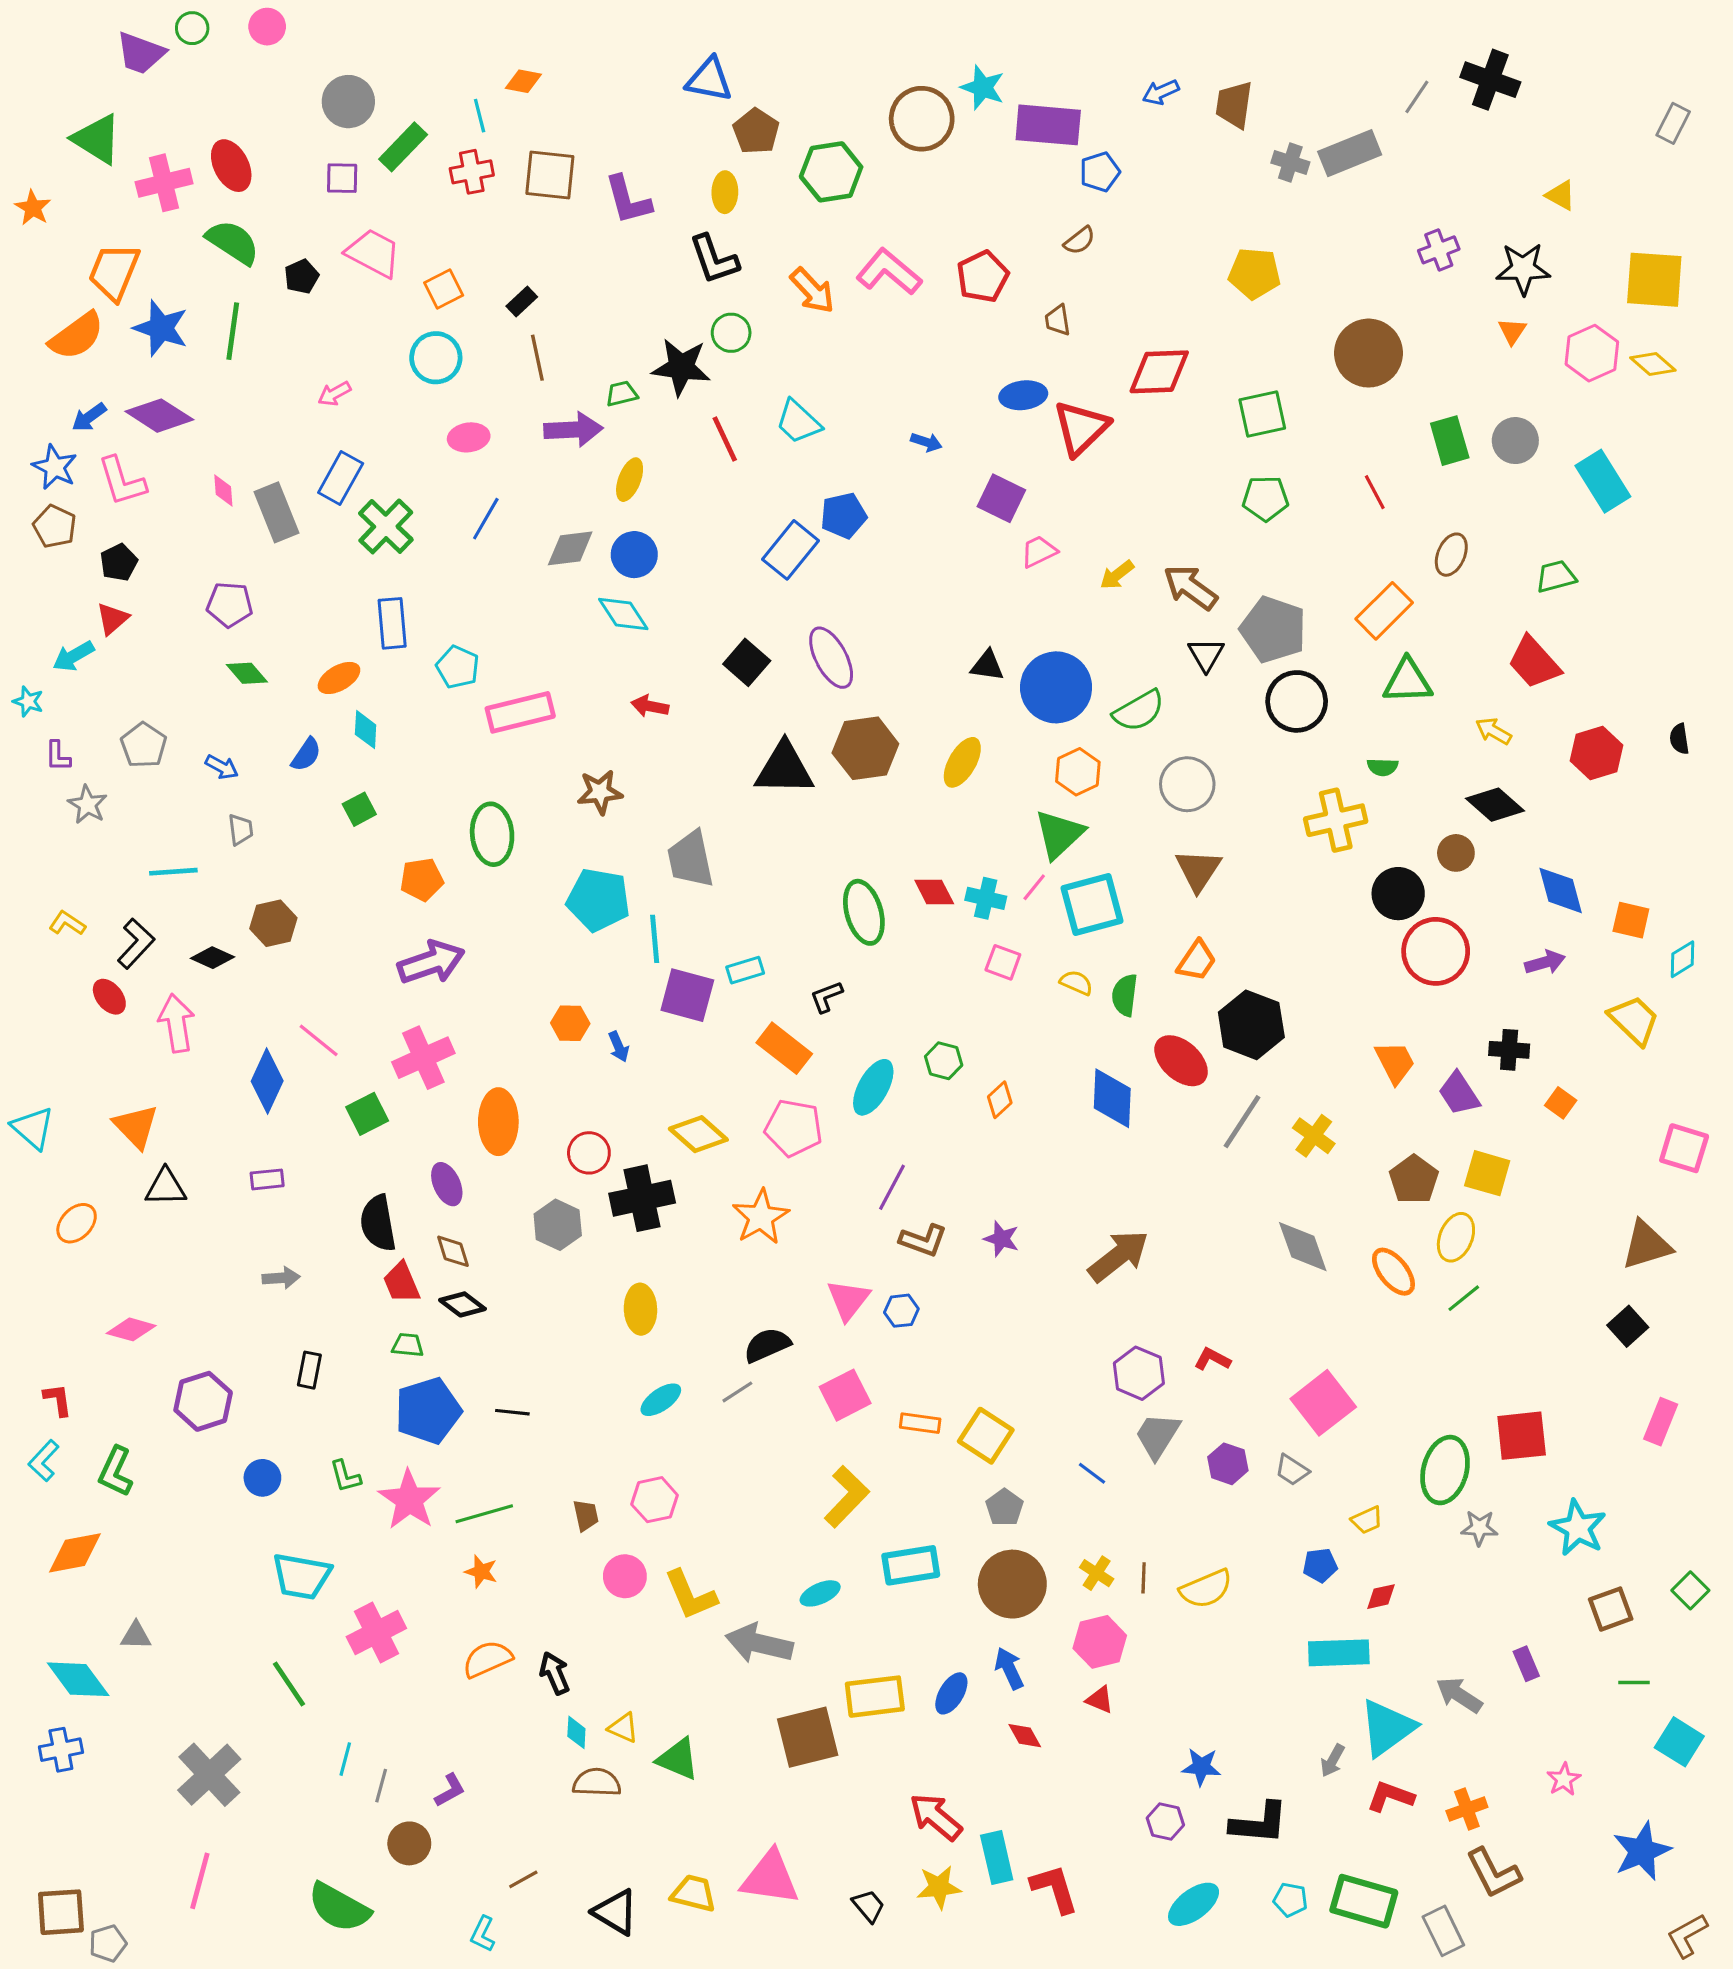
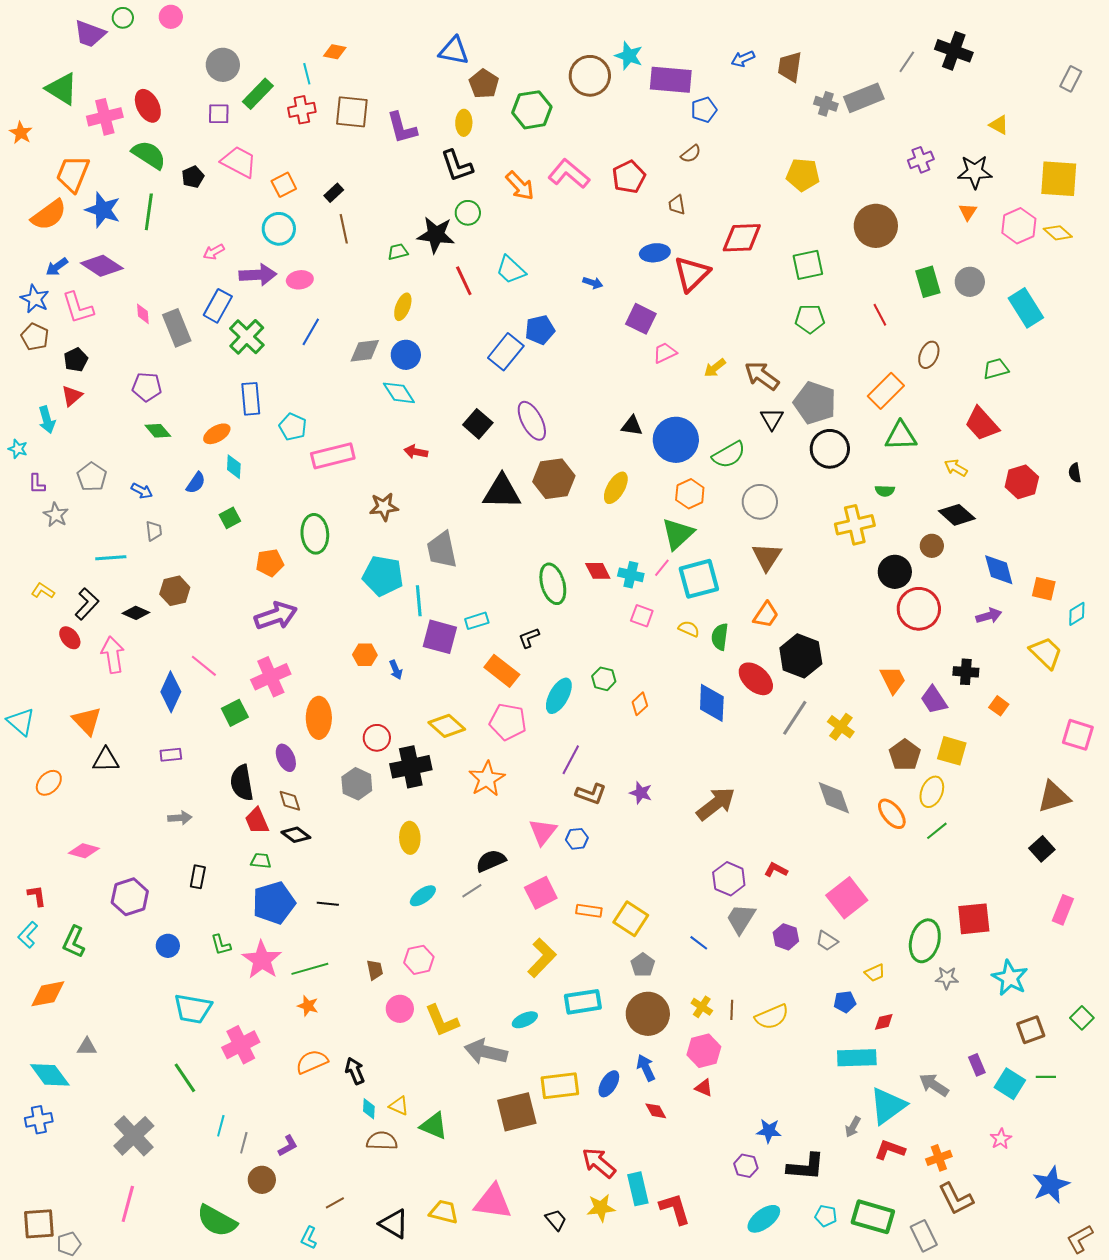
purple arrow: (573, 430) -> (258, 275), moved
cyan arrow: (73, 656) -> (47, 420), turned -76
cyan square: (1679, 1742) -> (1010, 1084), moved

